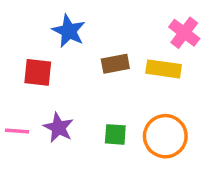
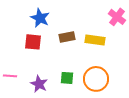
pink cross: (184, 33) -> (117, 17), moved
red square: (38, 72) -> (33, 42), moved
purple star: (58, 128) -> (39, 84), moved

